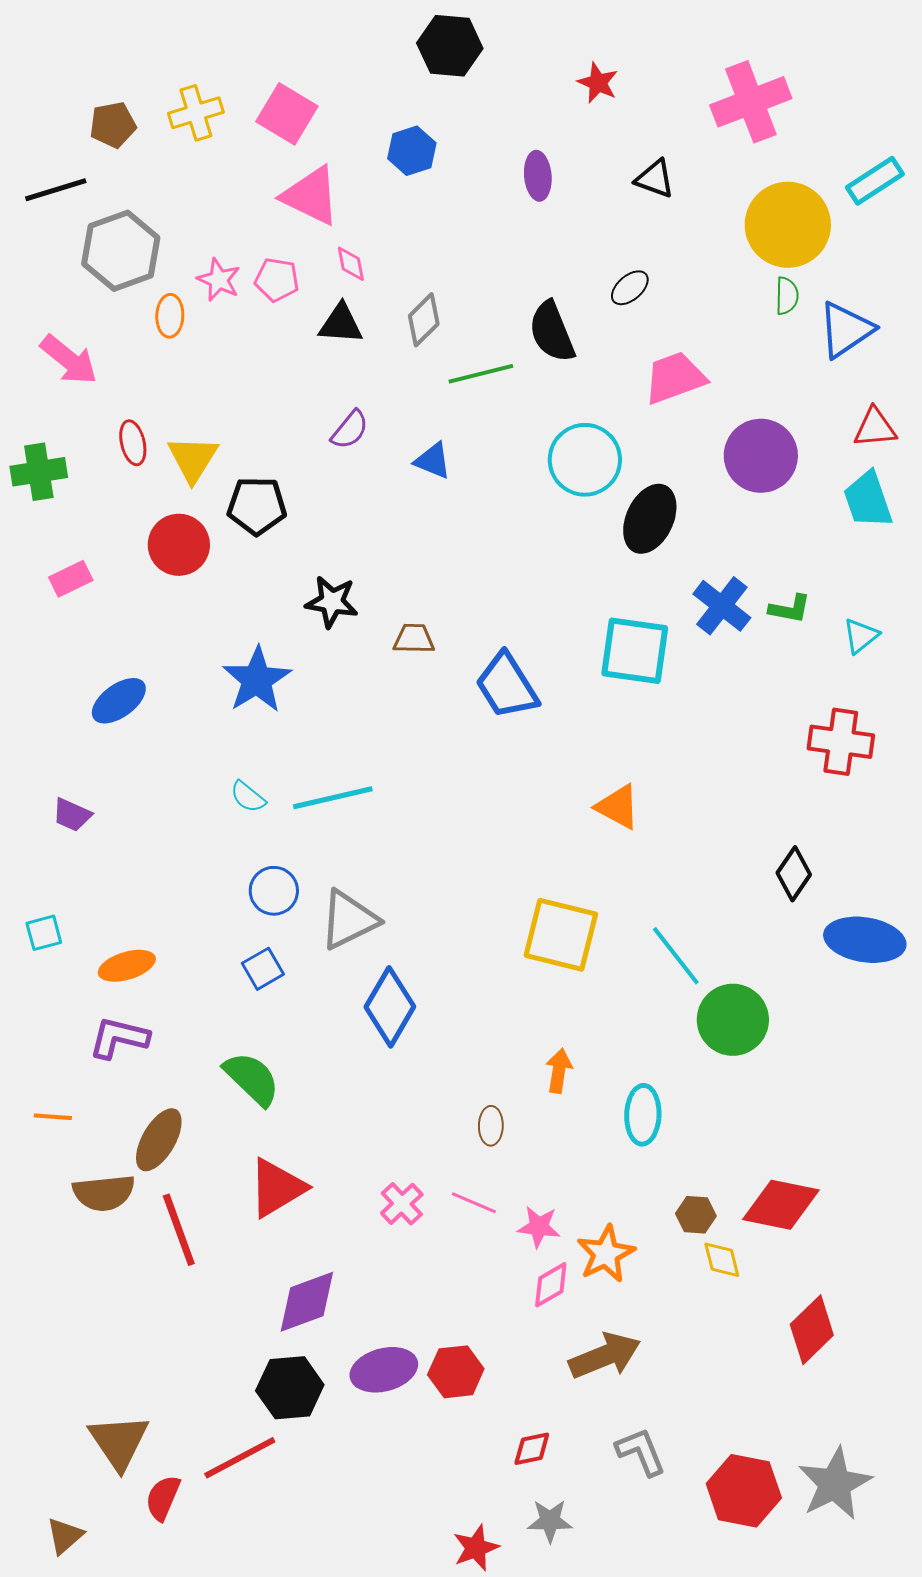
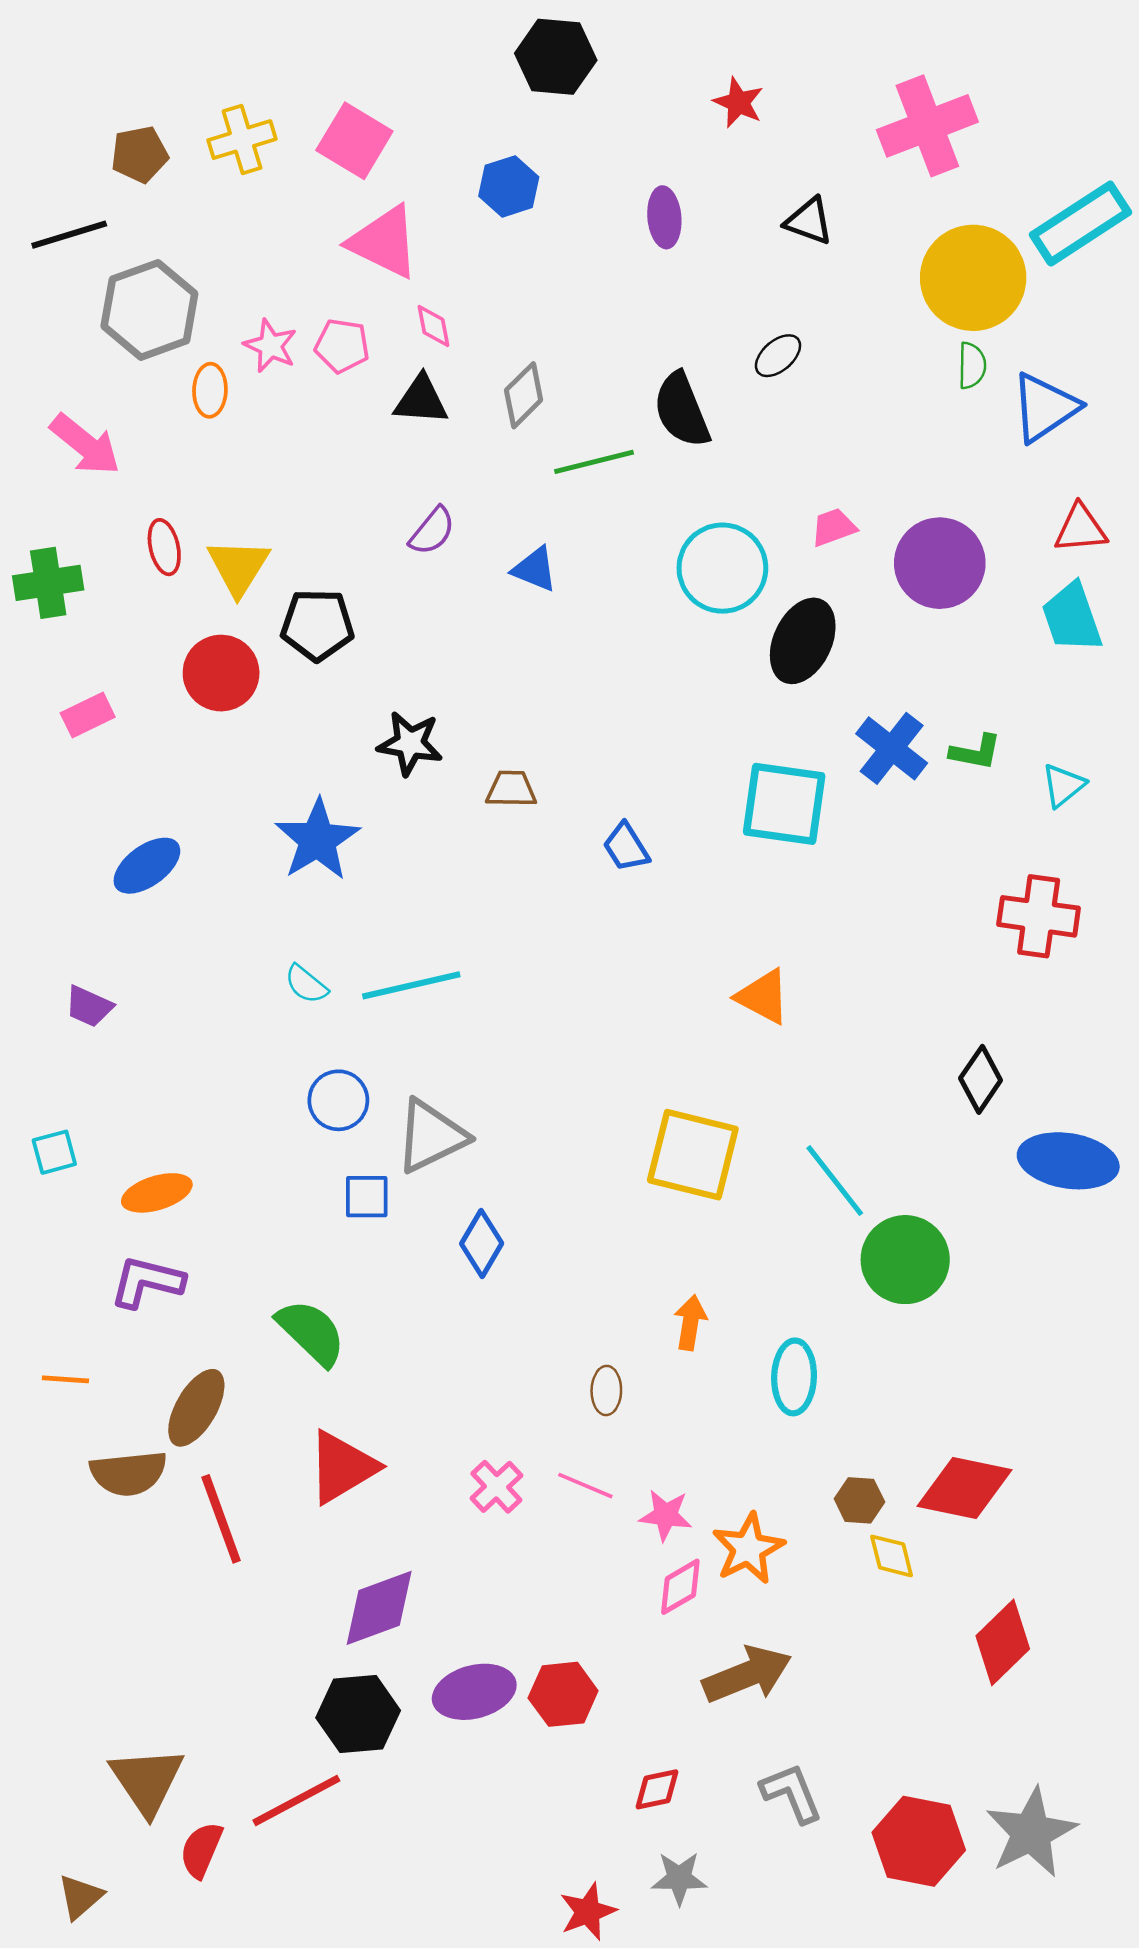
cyan rectangle: (875, 181) -> (1081, 224), size x1.4
pink trapezoid: (675, 378) -> (834, 527), moved, size x0.6
blue trapezoid: (507, 686) -> (626, 847), size x0.6
blue square: (263, 969) -> (367, 1197), moved, turned 30
blue diamond: (390, 1007) -> (482, 1244), size x0.7

